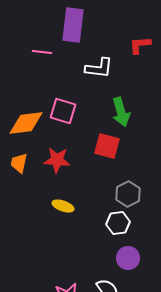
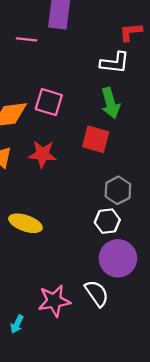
white L-shape: (99, 68) -> (115, 63), moved
yellow ellipse: (63, 206) -> (25, 223), moved, size x1.4
purple circle: (128, 258) -> (118, 258), size x1.5

